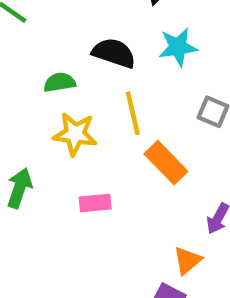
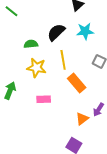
black semicircle: (114, 53) -> (56, 32), turned -66
orange triangle: (187, 260) -> (82, 119), moved

